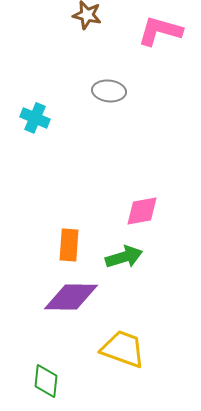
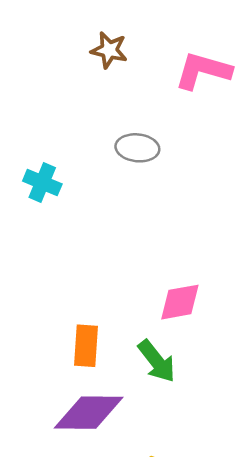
green arrow: (124, 257) -> (157, 361), turned 69

